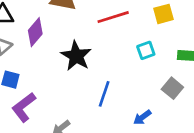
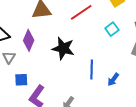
blue arrow: (142, 117) -> (113, 79), moved

